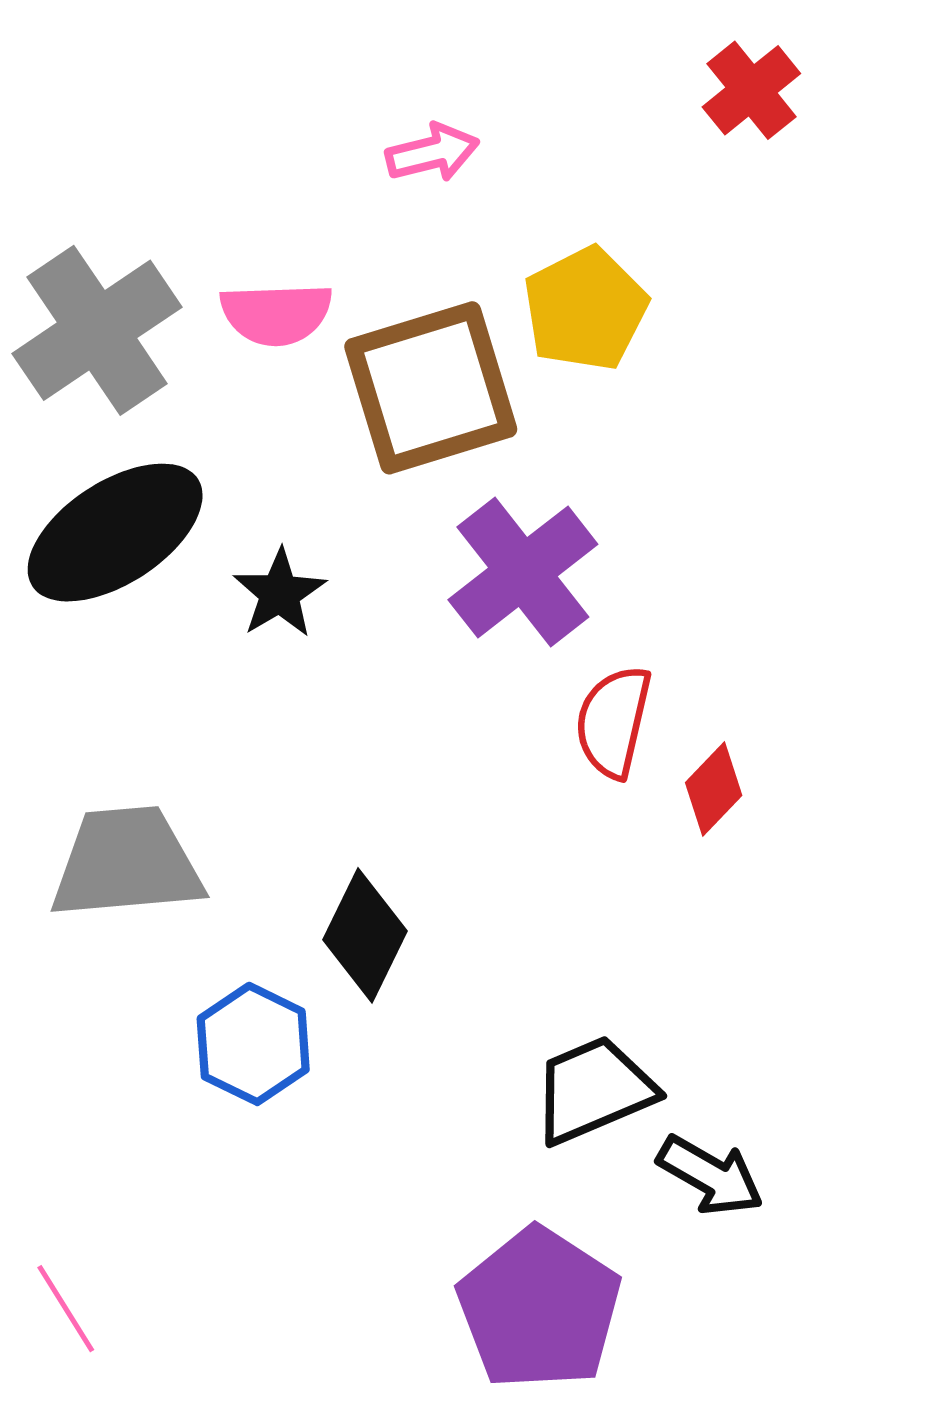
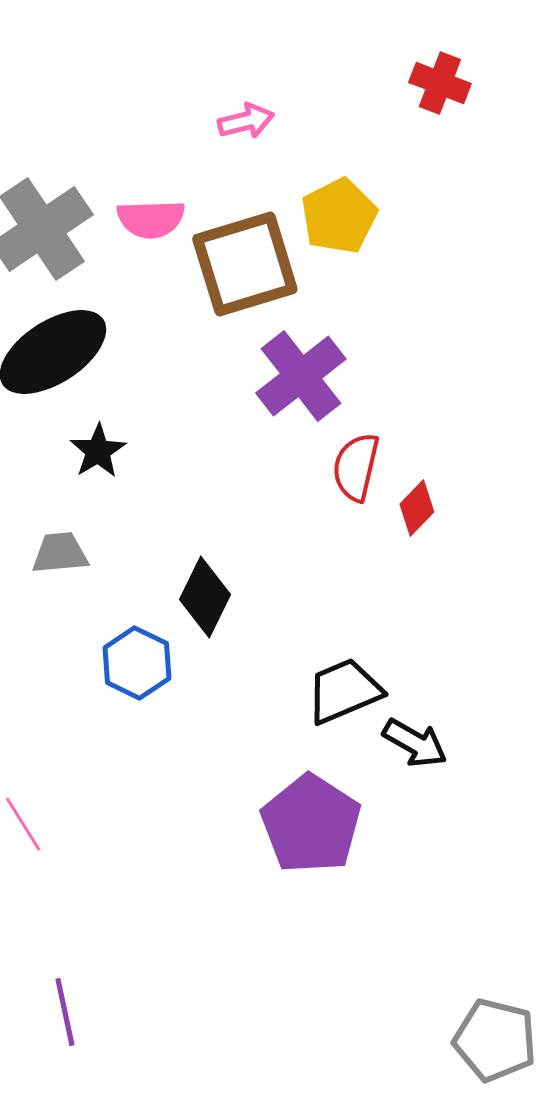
red cross: (751, 90) -> (440, 83), turned -30
black star: (280, 593) -> (98, 451), moved
gray trapezoid: (127, 863) -> (60, 553), size x0.6

